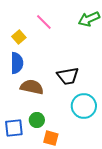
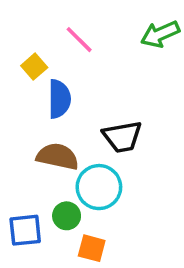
blue semicircle: (17, 63) -> (59, 99), moved
cyan circle: (84, 106) -> (99, 187), moved

